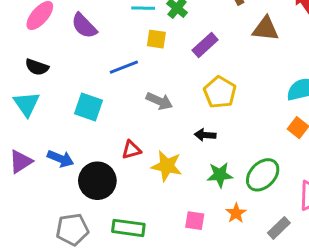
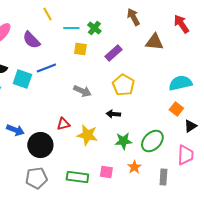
blue line: (124, 67) -> (46, 68), moved
cyan square: (89, 107) -> (22, 79), moved
green rectangle: (128, 228) -> (77, 177), moved
gray rectangle: (279, 228) -> (163, 177), turned -42
gray pentagon: (72, 229) -> (36, 178), moved

